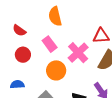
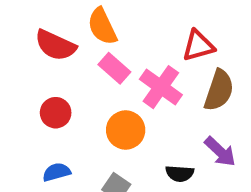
red semicircle: (19, 30) -> (55, 45), moved, size x1.5
pink rectangle: (50, 44) -> (114, 68), moved

